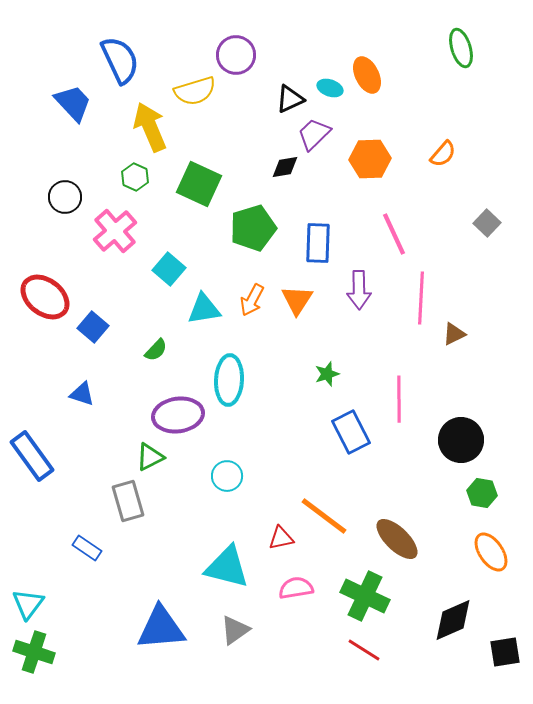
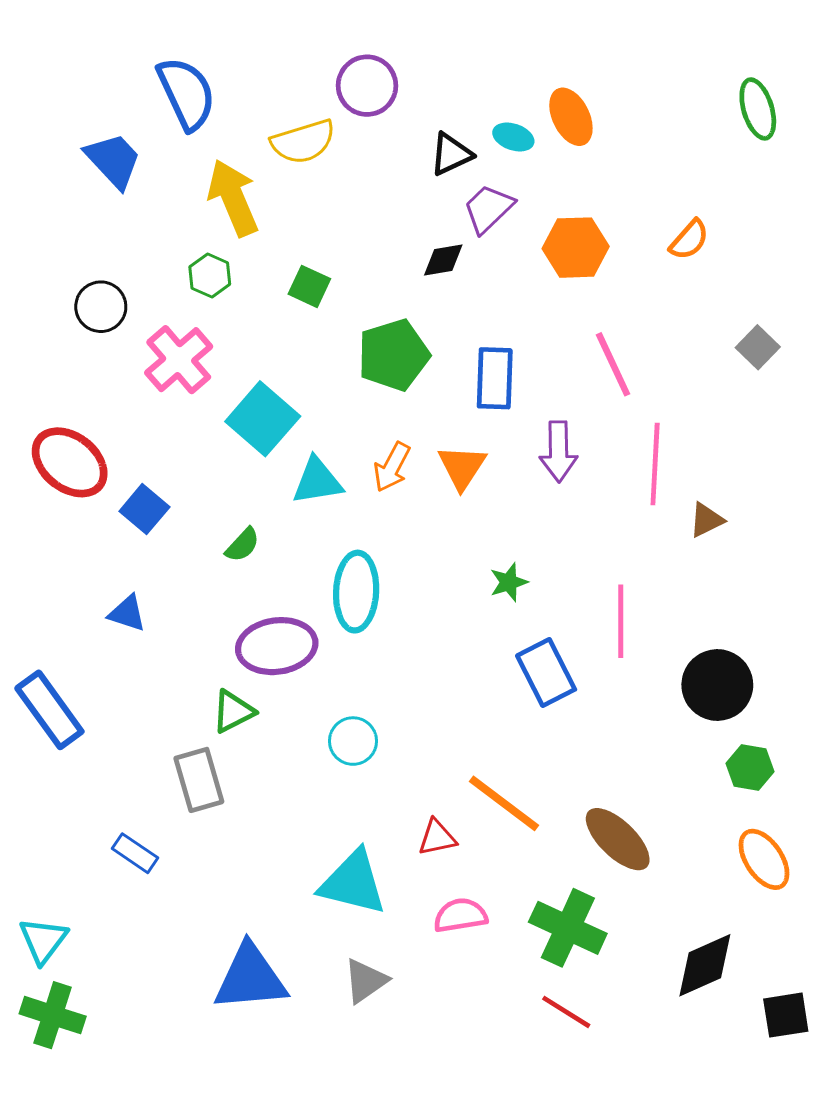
green ellipse: (461, 48) -> (758, 109), moved
green square: (199, 184) -> (309, 286), size x0.6
cyan square: (169, 269) -> (263, 419), size x1.4

